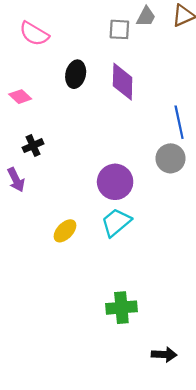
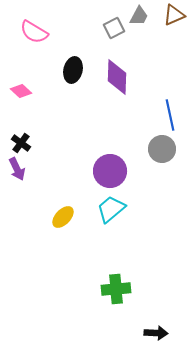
gray square: (119, 29) -> (114, 28), turned -30
black cross: (33, 146) -> (21, 143), moved, turned -30

